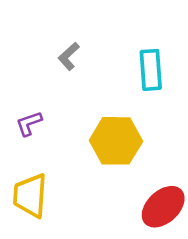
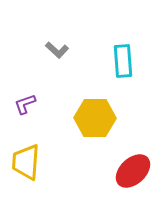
gray L-shape: (69, 56) -> (57, 50), turned -95

